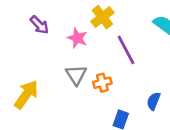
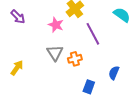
purple arrow: (39, 25) -> (18, 17), moved
yellow arrow: (26, 95) -> (17, 68), size x0.7

